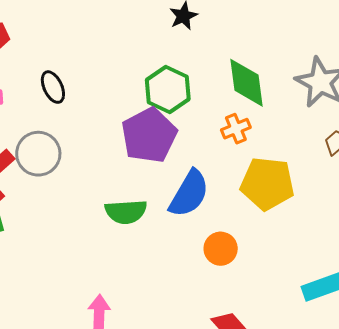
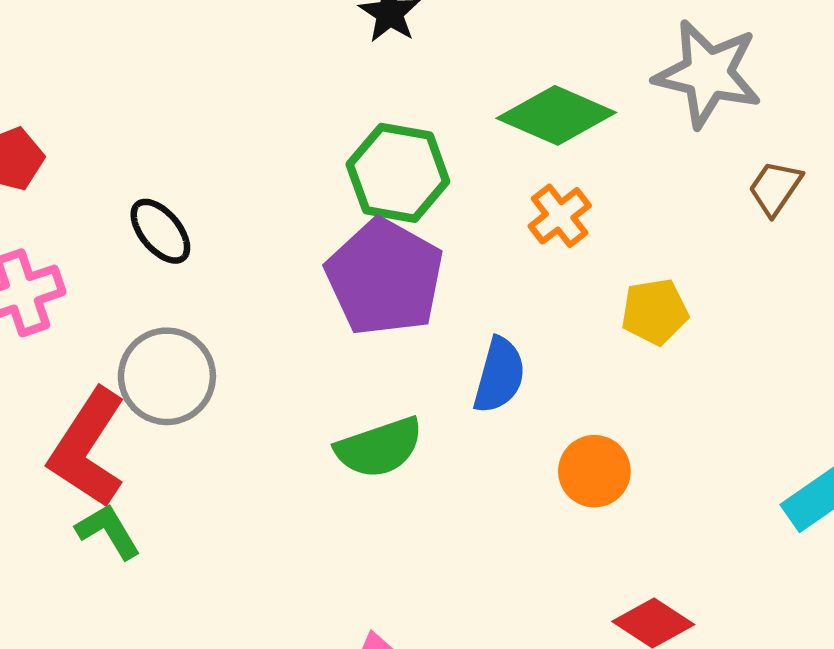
green diamond: (247, 83) -> (556, 115), turned -44
yellow pentagon: (267, 184) -> (655, 312), size x0.6
blue semicircle: (189, 194) -> (499, 375), size x0.7

